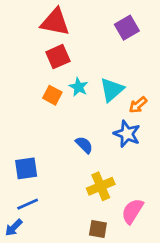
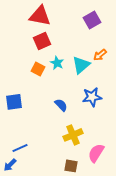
orange arrow: (138, 105) -> (100, 55), moved
blue star: (127, 134) -> (92, 97), turned -30
blue square: (26, 168) -> (14, 102), moved

